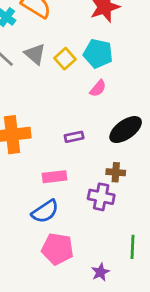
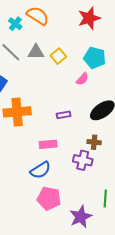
cyan pentagon: (98, 53) -> (95, 58), moved
gray triangle: (35, 54) -> (36, 52), turned -42
purple star: (100, 272) -> (81, 217), size x1.6

